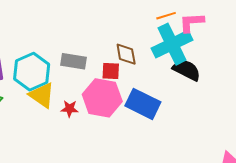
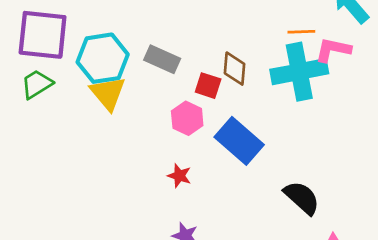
black semicircle: (187, 70) -> (302, 198), moved
pink hexagon: (102, 98) -> (187, 118), size x0.6
red star: (70, 109) -> (179, 176), moved

